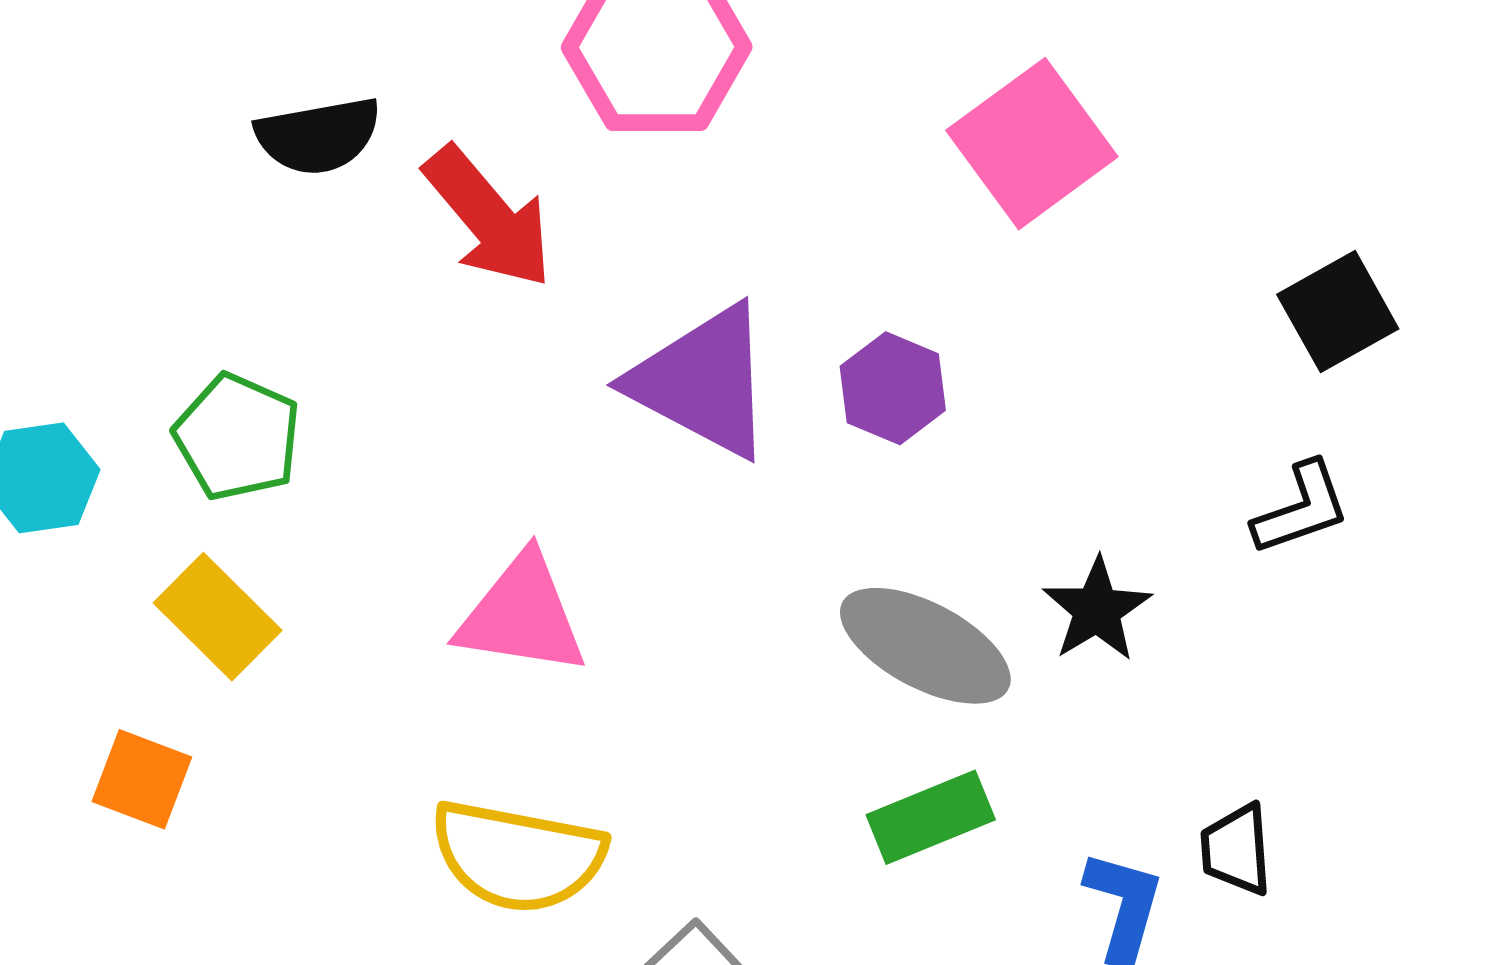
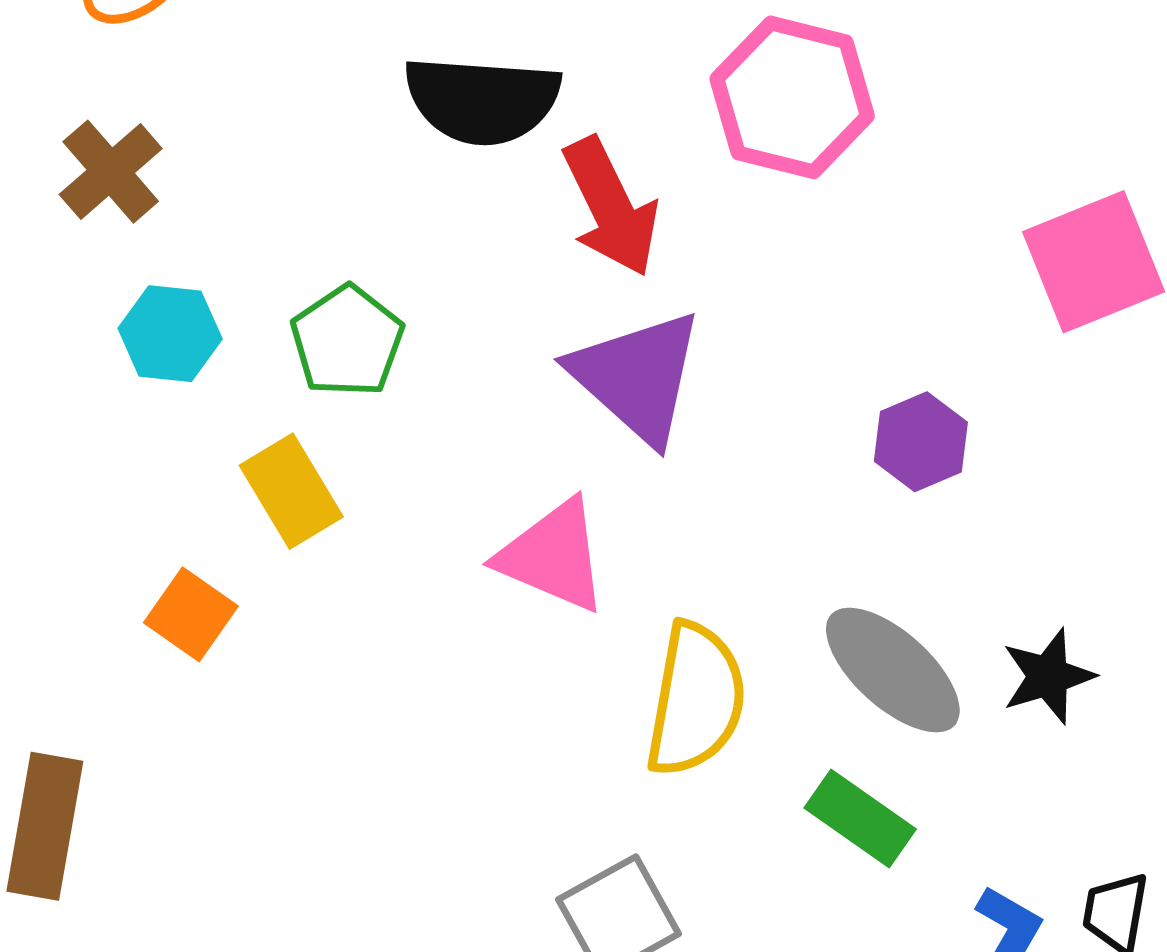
black semicircle: (318, 136) -> (482, 100), size x1.4
purple triangle: (703, 381) -> (637, 377), moved
green rectangle: (931, 817) -> (860, 818), turned 43
yellow semicircle: (518, 856) -> (696, 700), moved, turned -105

